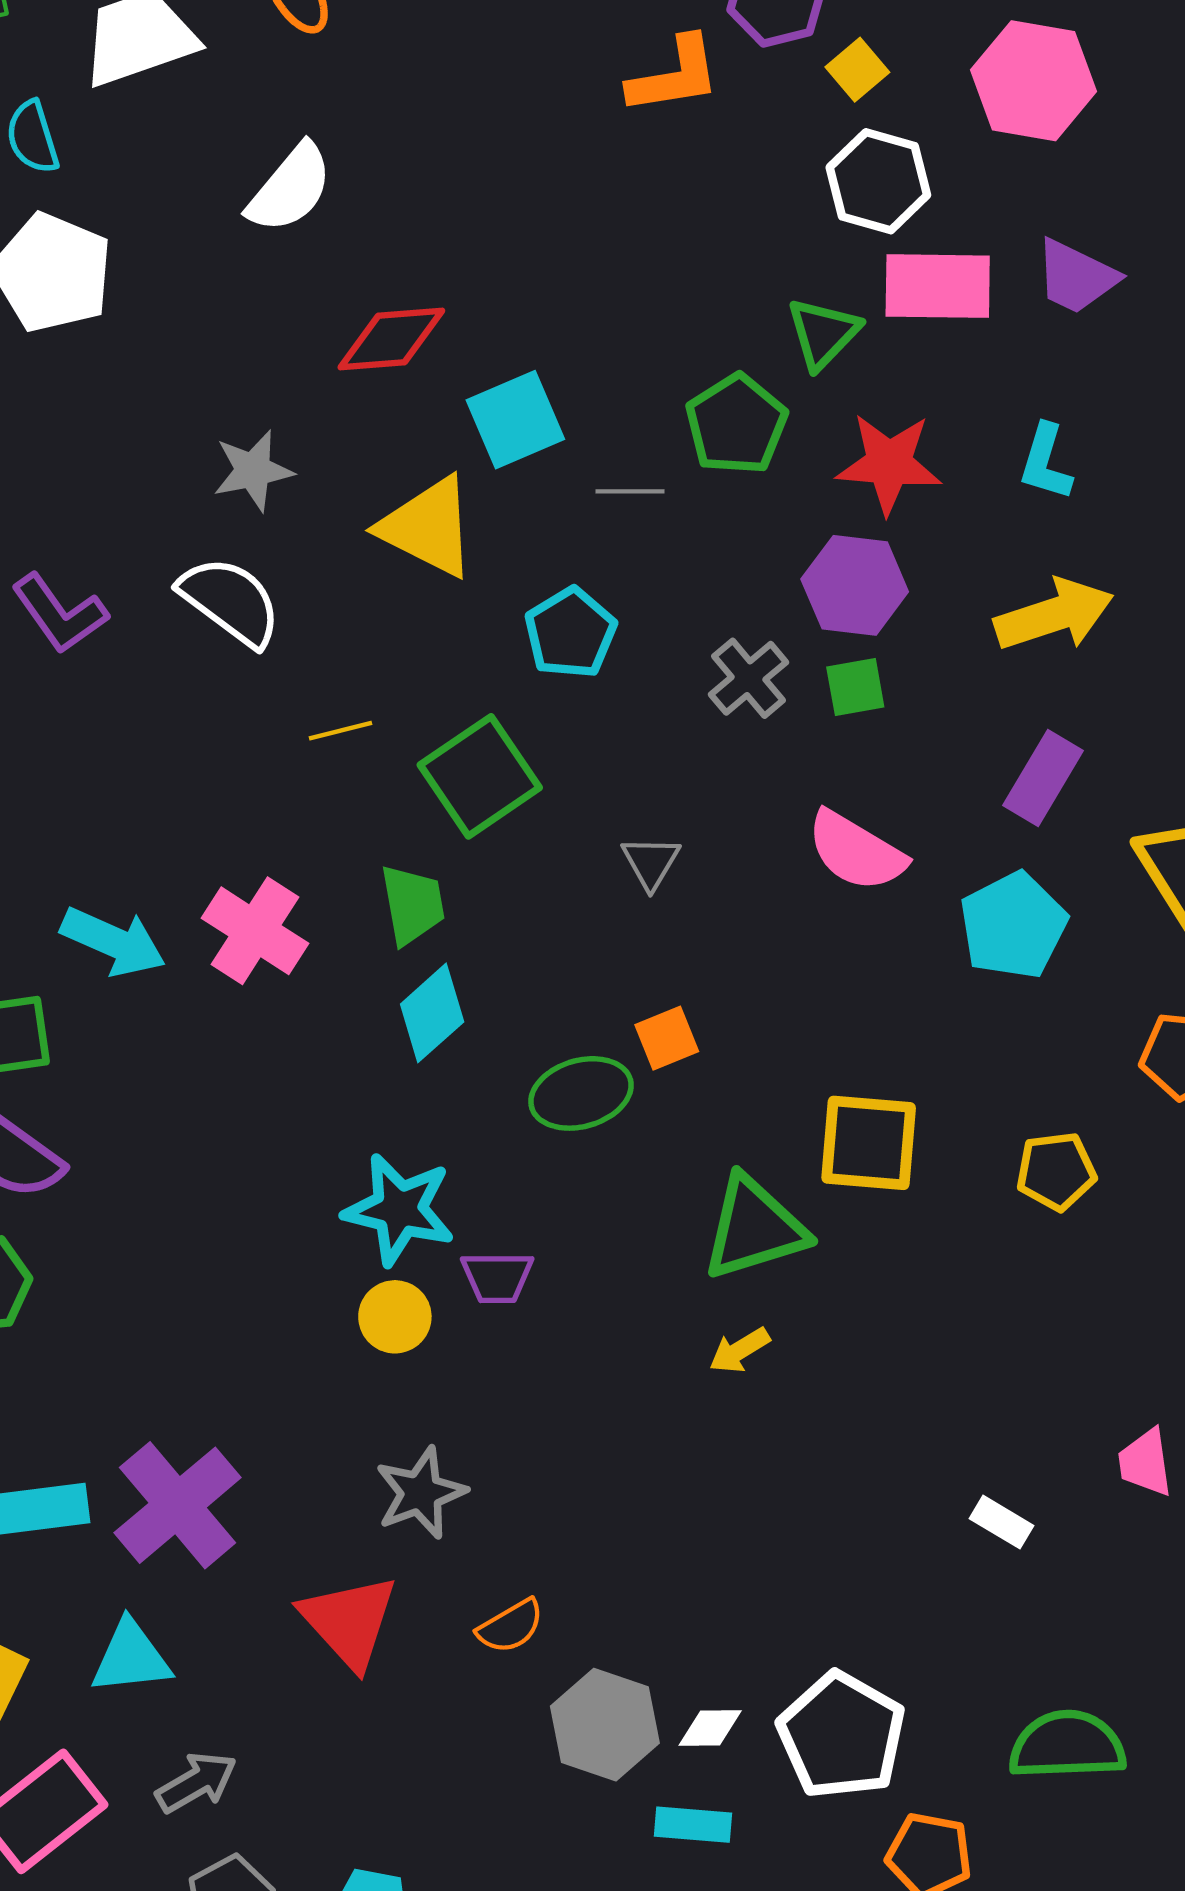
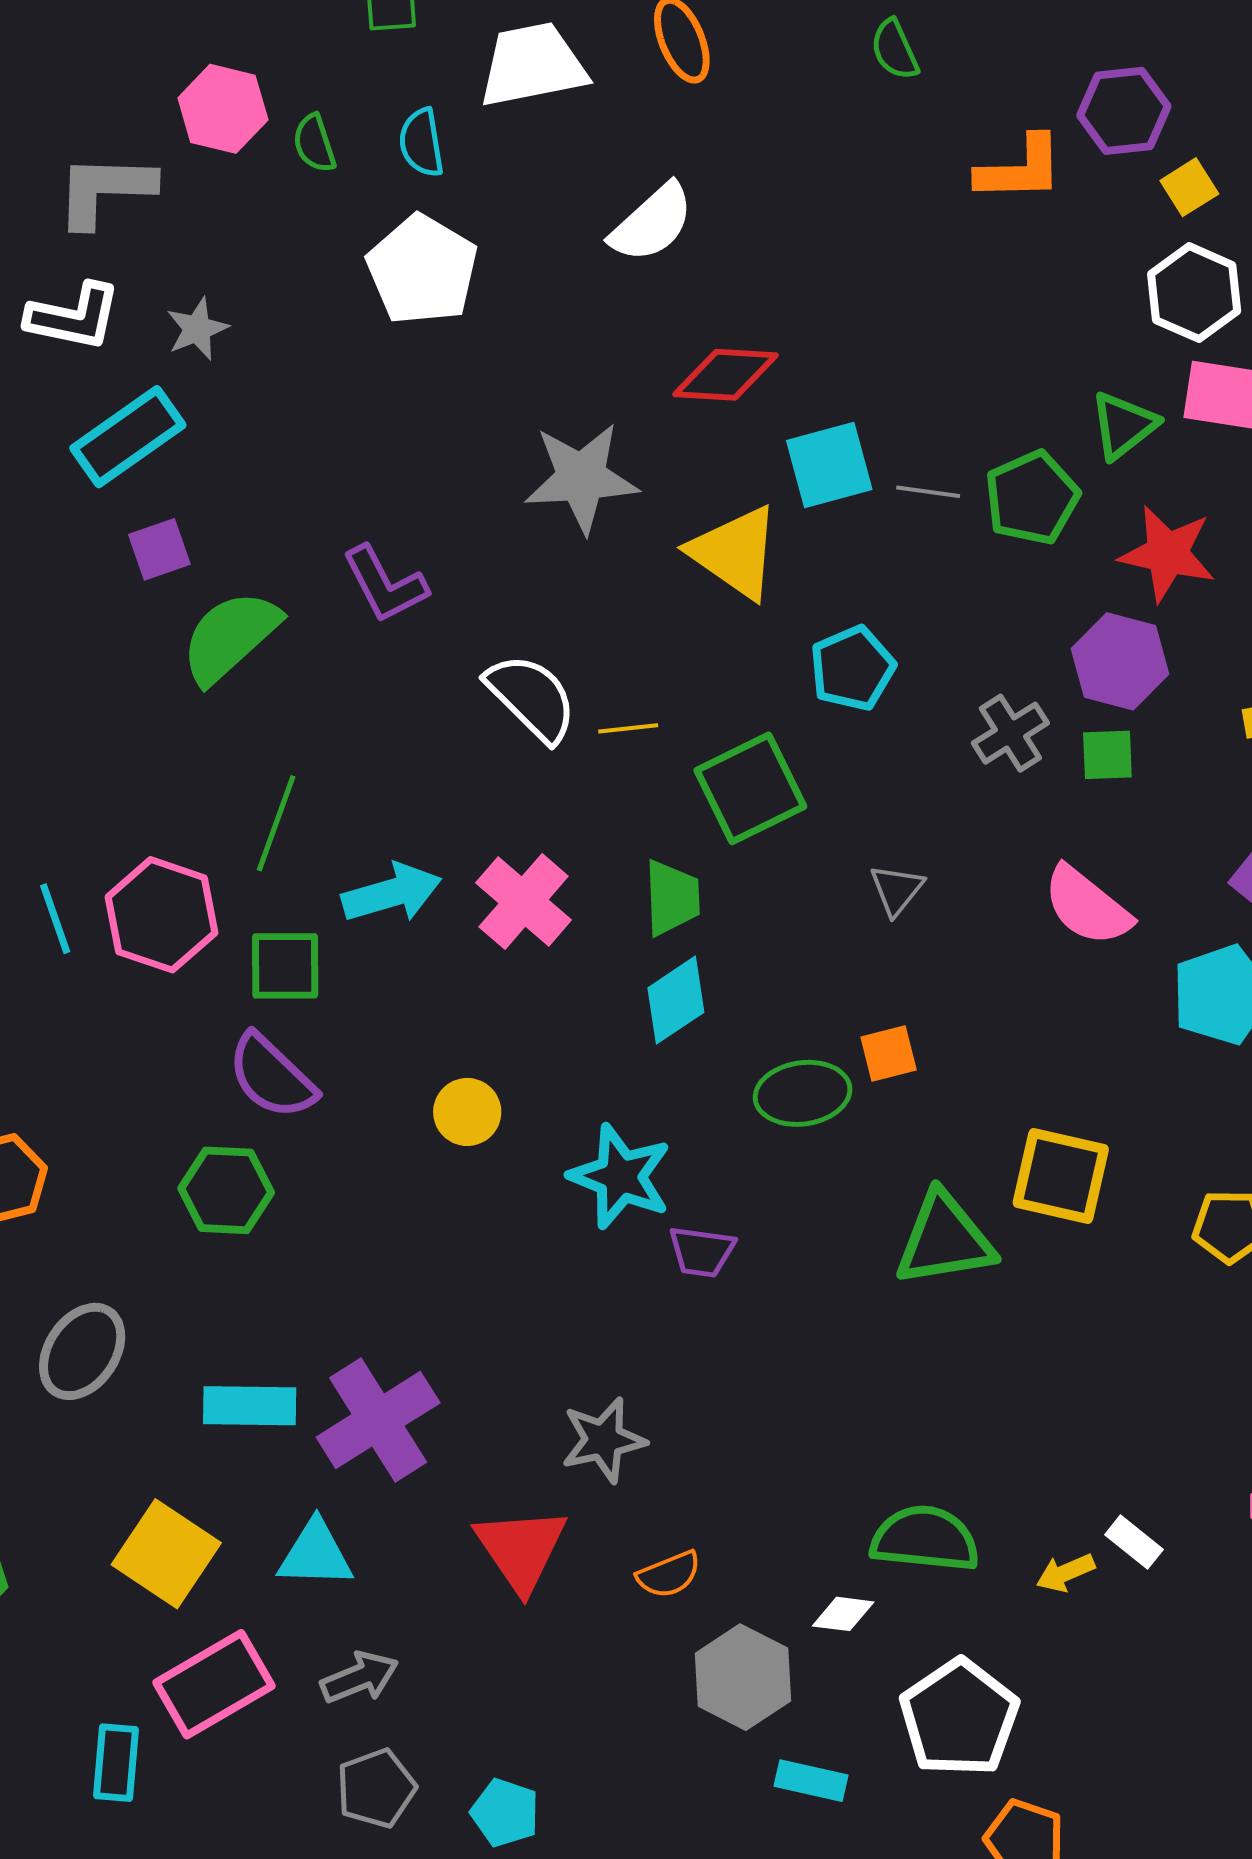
gray star: (253, 471) -> (581, 478), size x1.5
gray line: (630, 491) -> (928, 492), moved
white semicircle: (230, 601) -> (532, 698), moved
cyan arrow: (113, 941) -> (392, 893), turned -48
yellow circle: (395, 1317) -> (467, 1112), moved
yellow arrow: (739, 1350) -> (1065, 1573), moved
white diamond: (710, 1728) -> (843, 1614), moved
green semicircle: (1067, 1745) -> (925, 1539), moved

